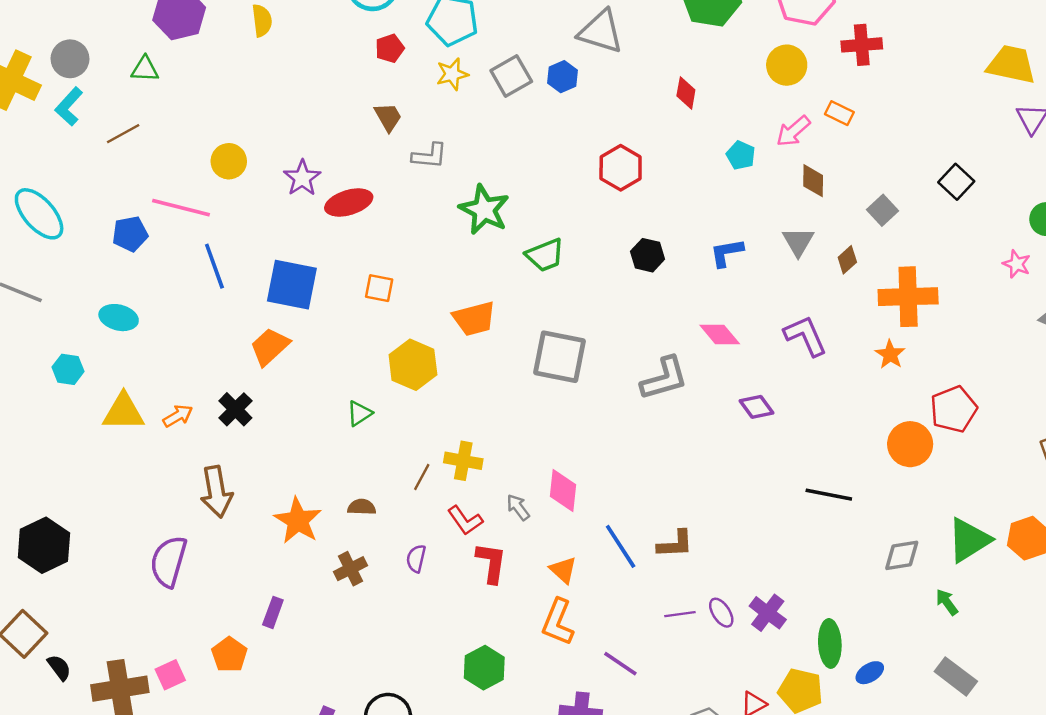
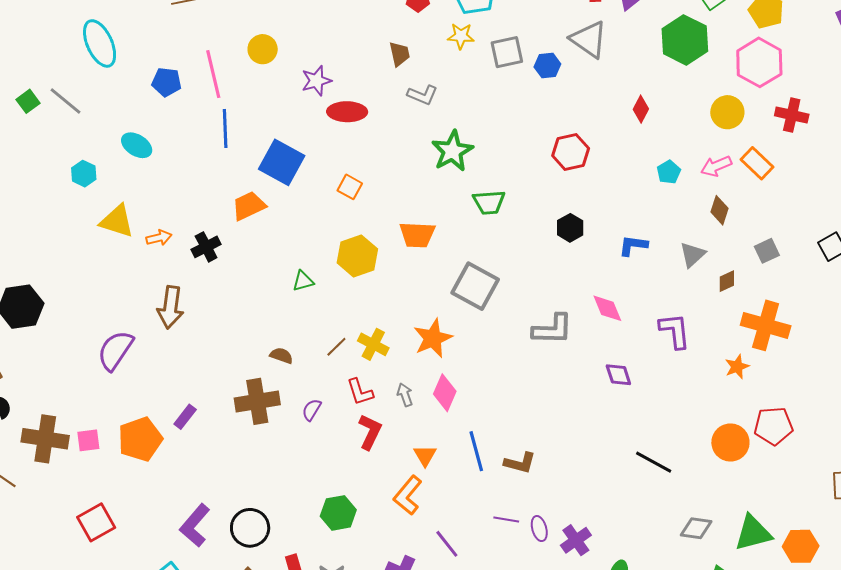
orange rectangle: (839, 113) -> (757, 163), size x1.4
pink line: (181, 208) -> (213, 74), turned 45
orange star: (298, 521) -> (433, 338), moved
brown cross: (350, 569) -> (257, 401), size x1.6
orange pentagon: (229, 655) -> (140, 439), size x1.5

